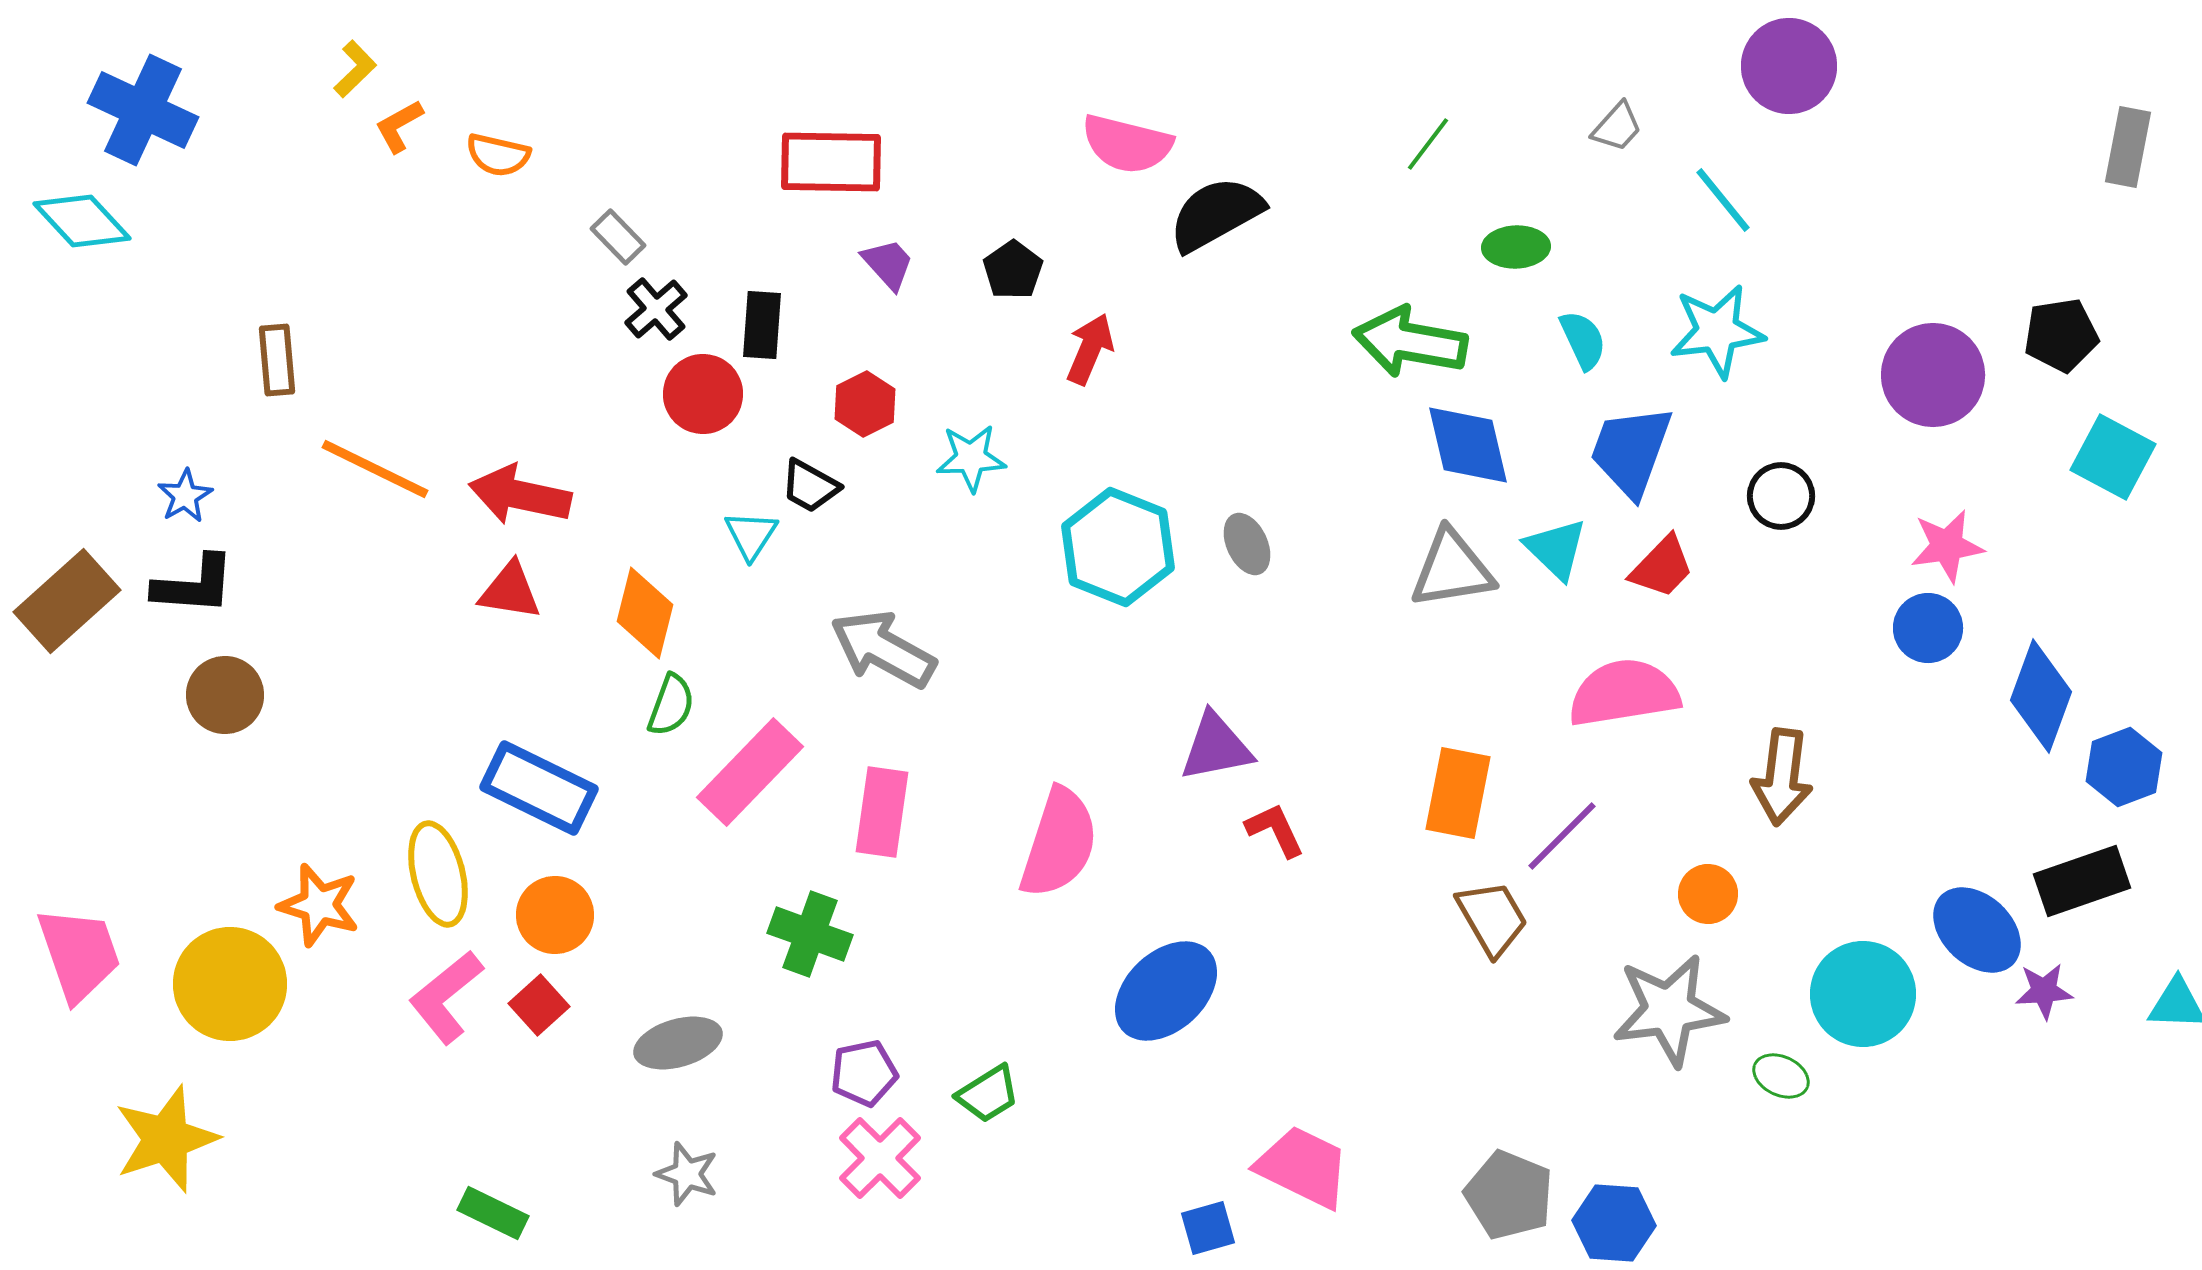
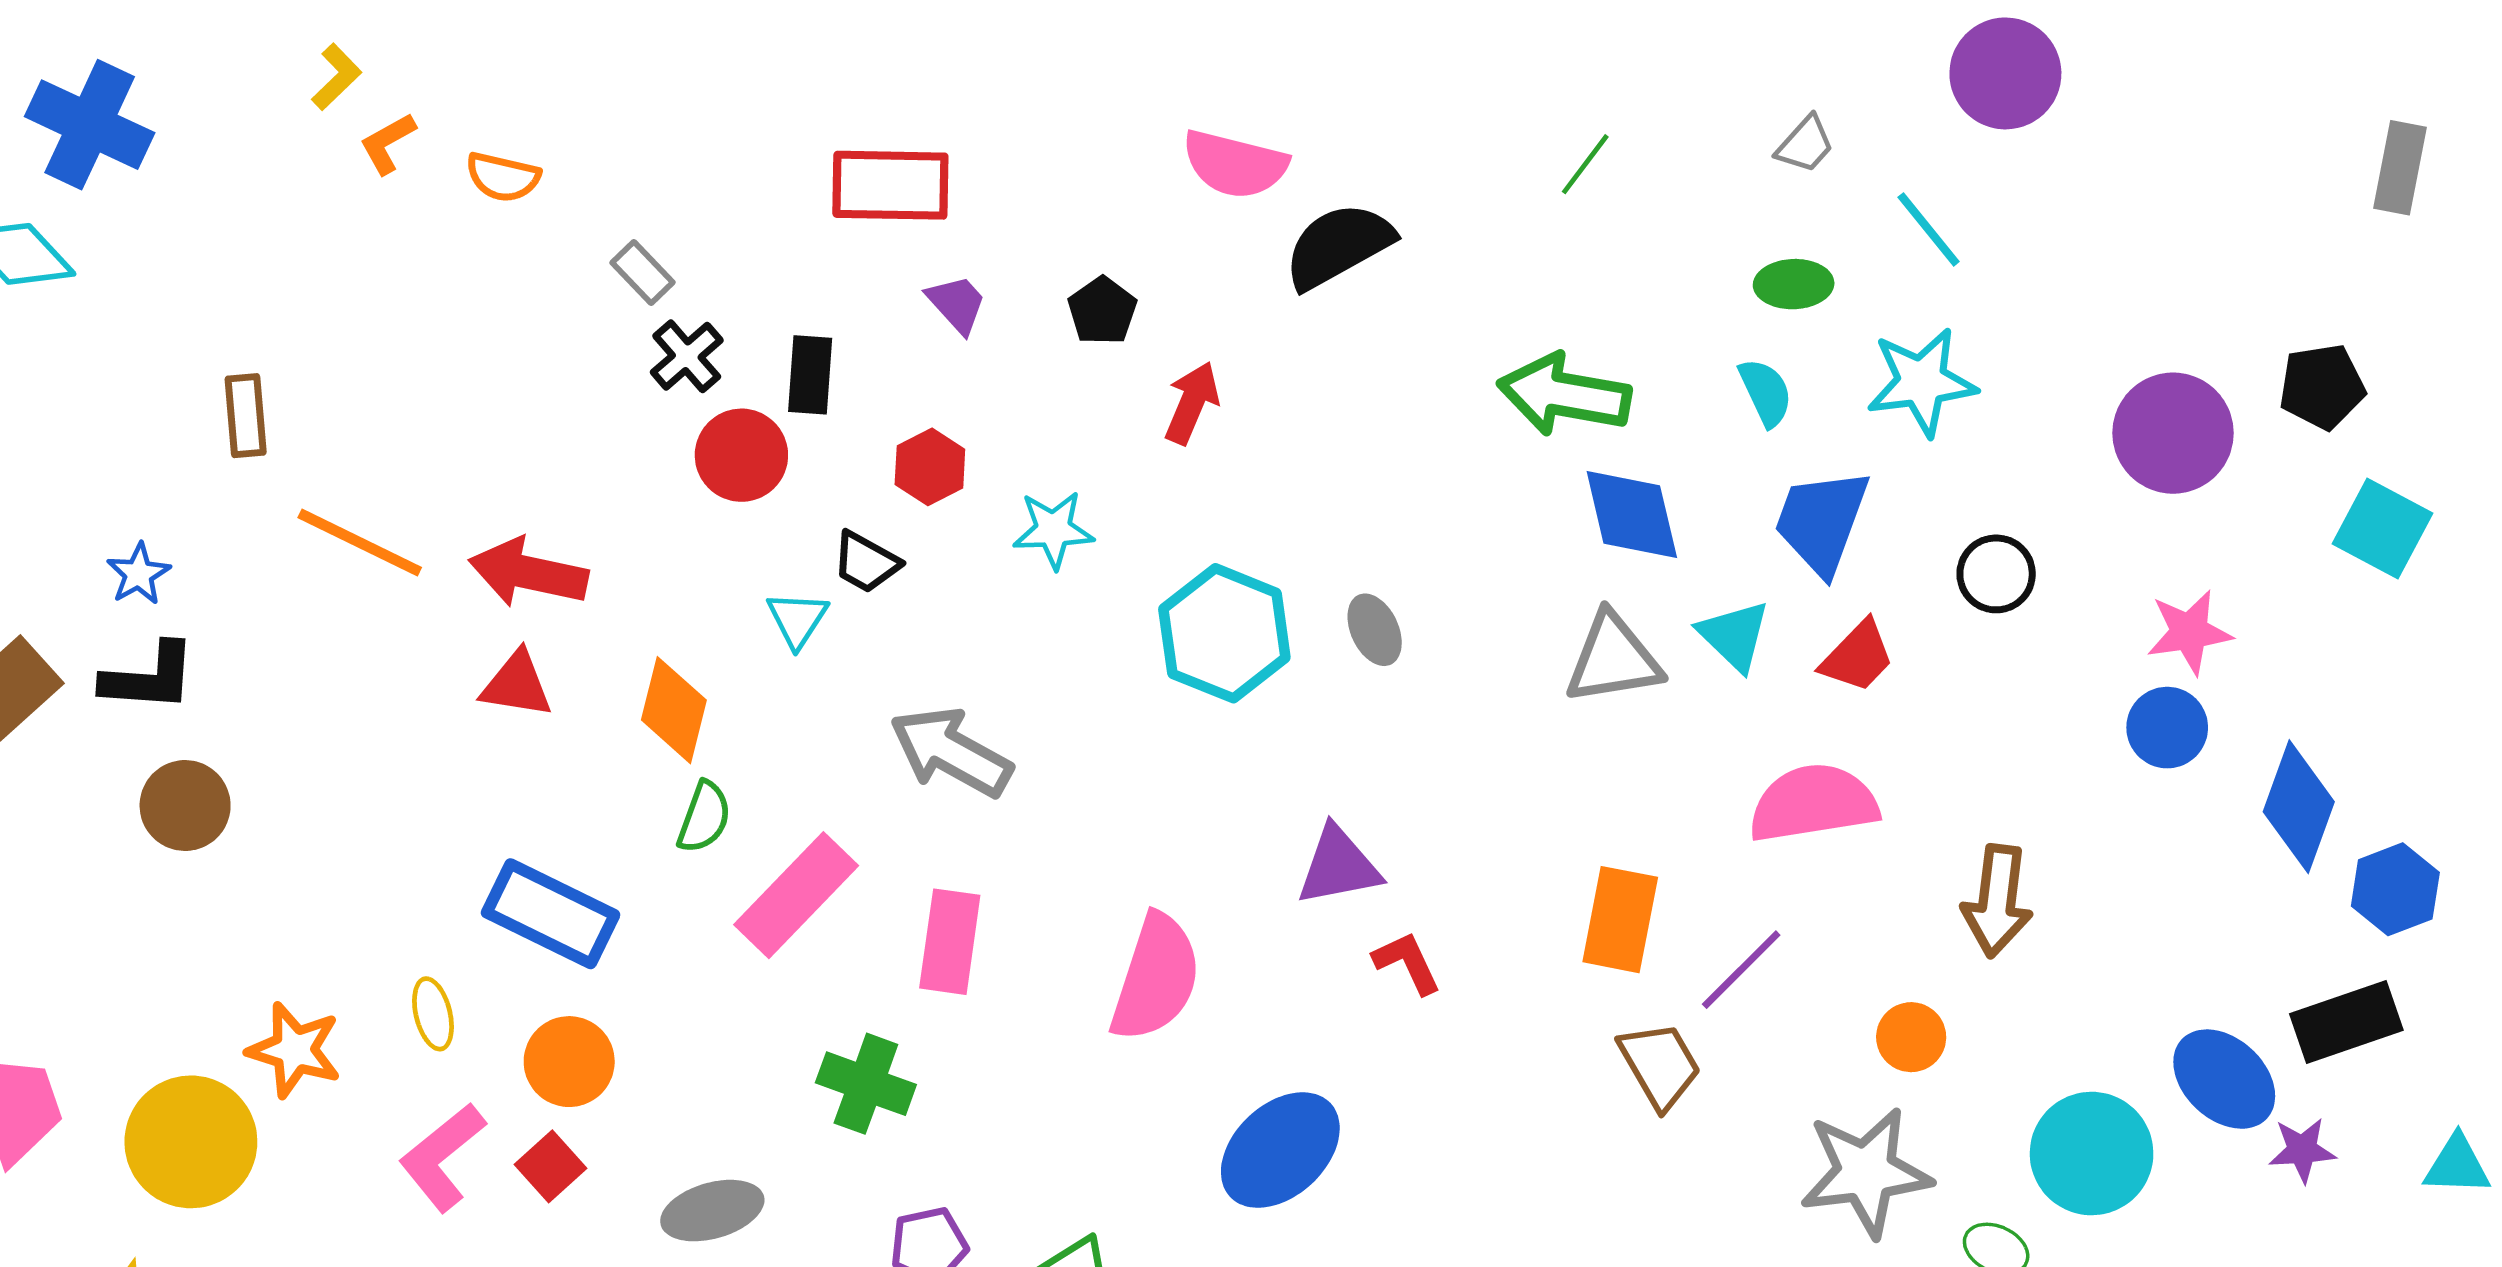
green ellipse: (1516, 247) -> (1794, 284), moved
yellow ellipse: (438, 874) -> (433, 1014), size x0.6

